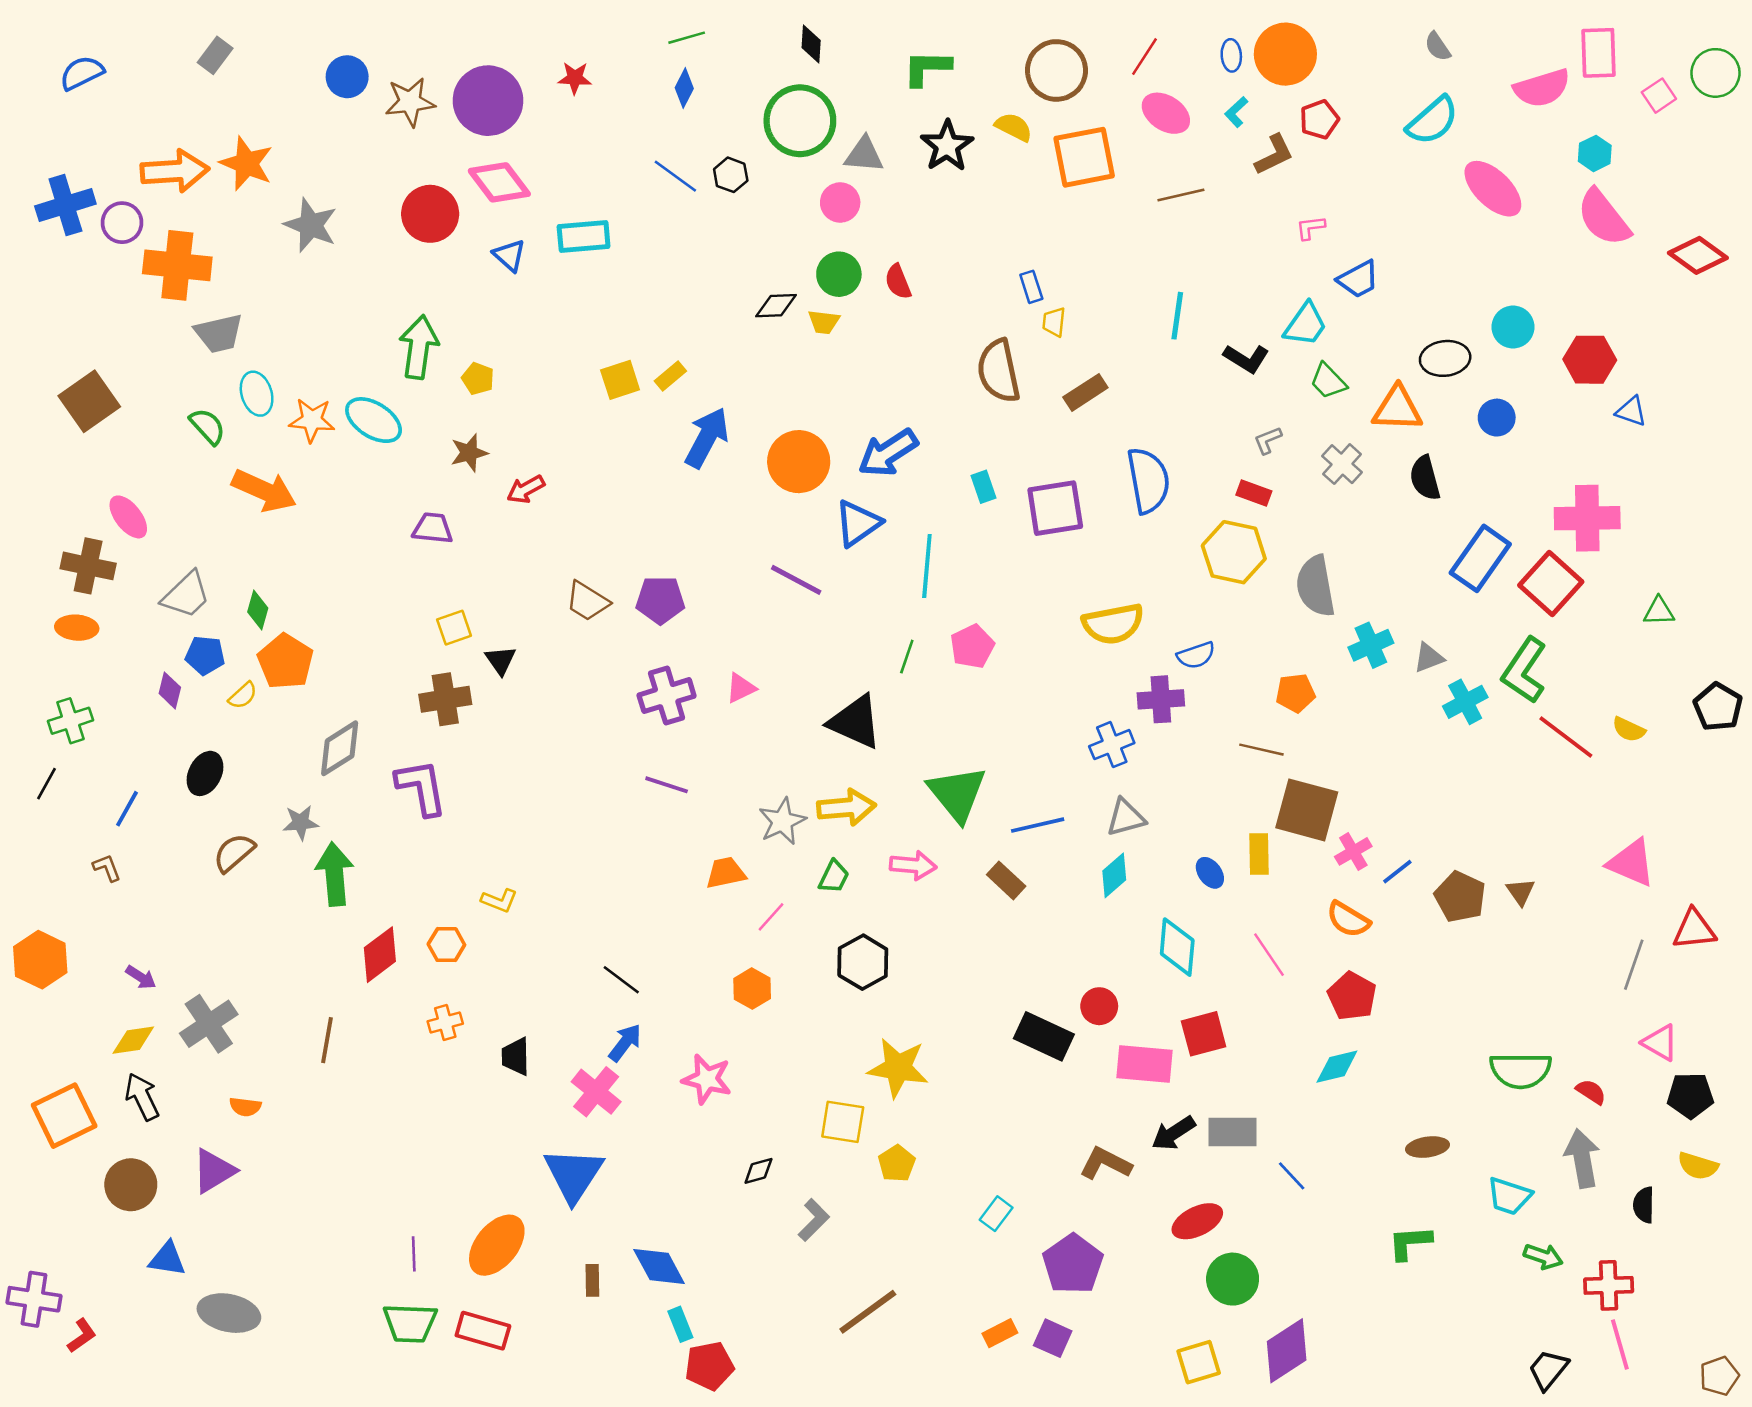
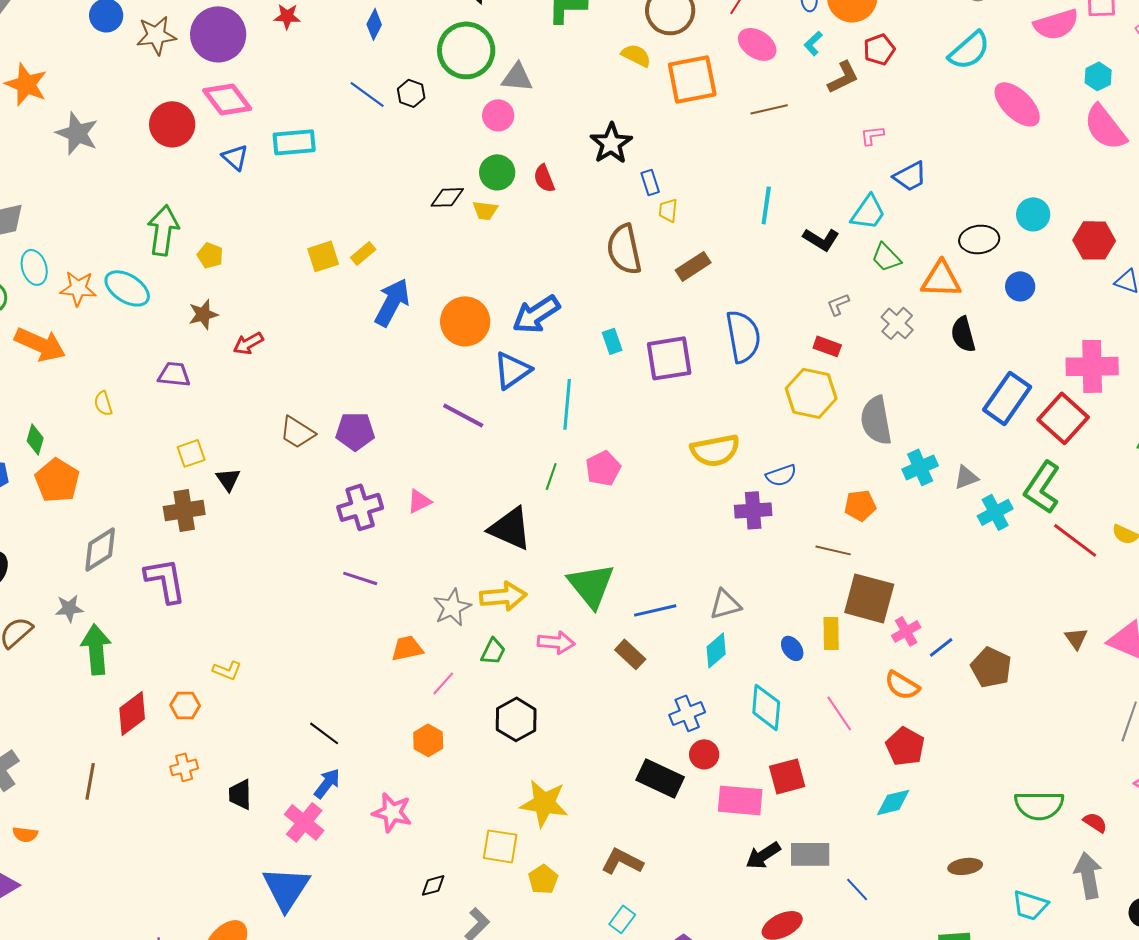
black star: (947, 146) -> (611, 143), moved
yellow semicircle: (243, 696) -> (103, 403), moved, turned 115
blue cross: (1112, 745) -> (687, 713), moved
brown triangle: (1521, 892) -> (1076, 638), moved
brown L-shape: (1106, 1163) -> (622, 861), moved

